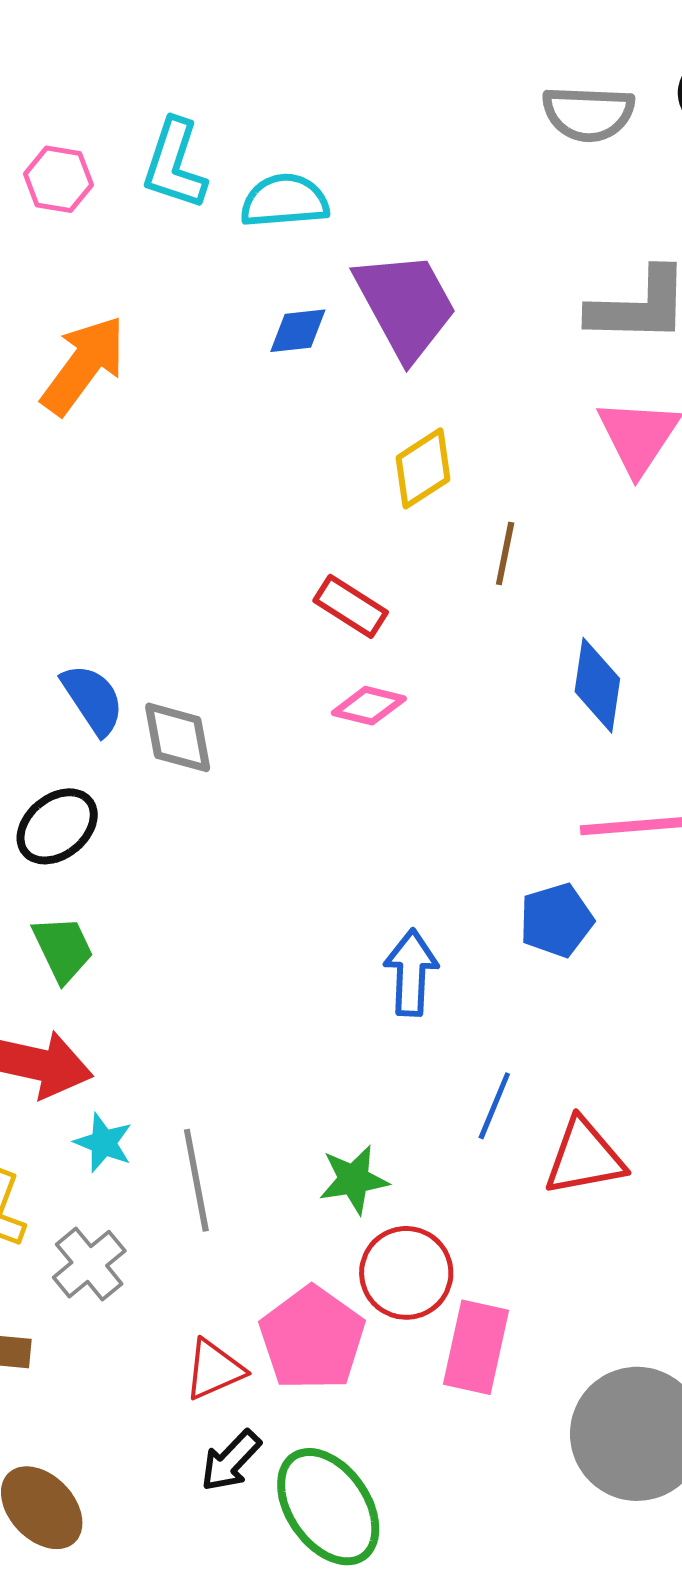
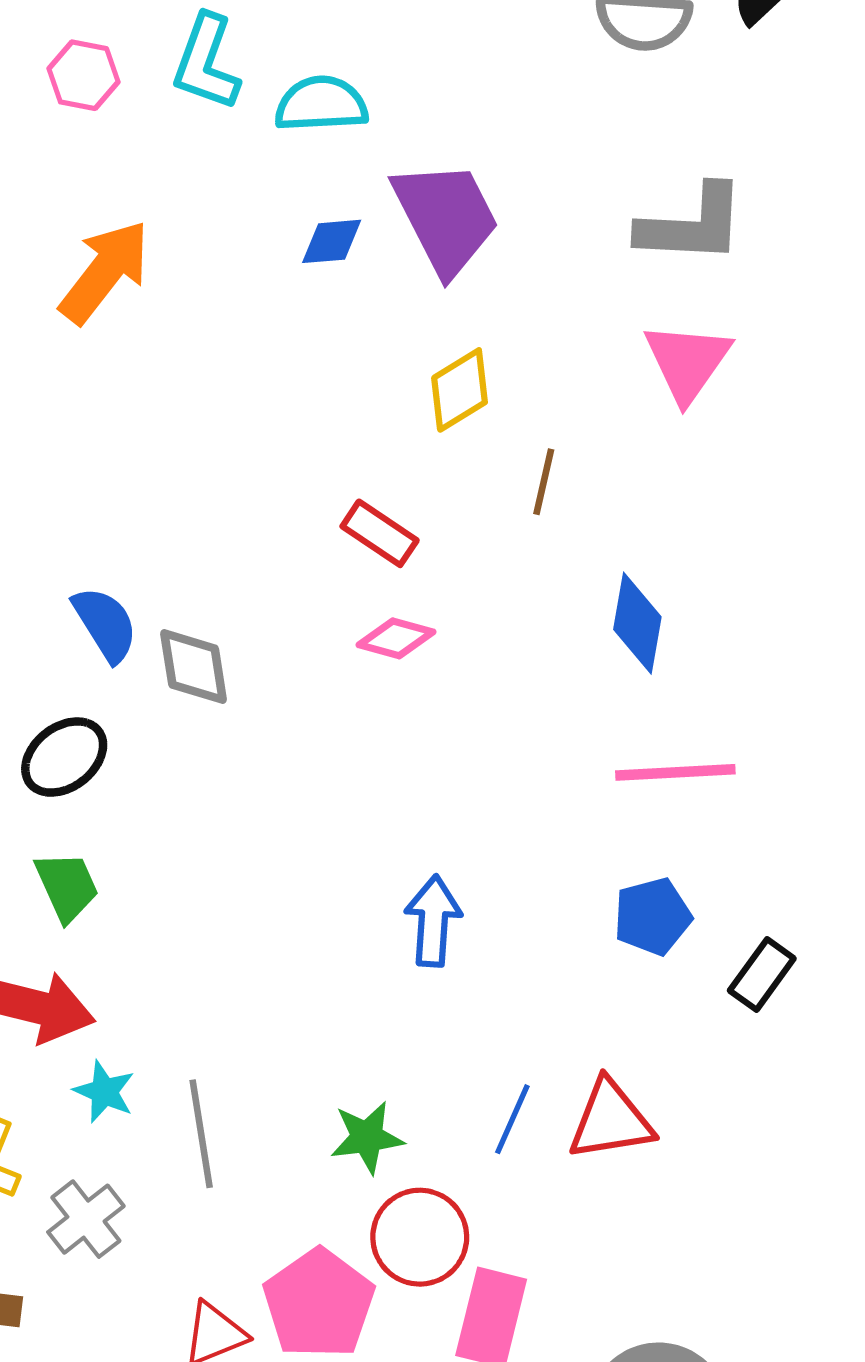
blue pentagon: (556, 920) -> (652, 916), moved
blue line: (494, 1106) -> (512, 1119), moved

